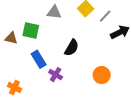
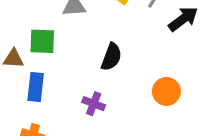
blue rectangle: (39, 59) -> (36, 87), moved, turned 48

